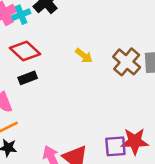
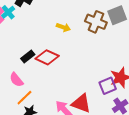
red diamond: (25, 51) -> (47, 57), moved

